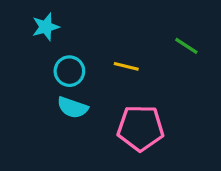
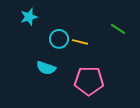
cyan circle: (69, 71) -> (59, 39), moved

